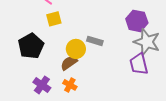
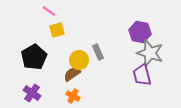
gray rectangle: (95, 41) -> (98, 52), turned 49
purple cross: (42, 85) -> (32, 93), moved

